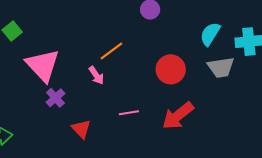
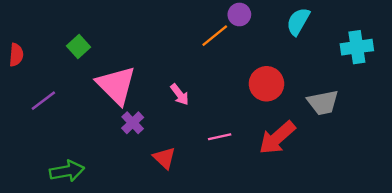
cyan semicircle: (210, 34) -> (298, 21), moved
orange line: (111, 51) -> (215, 36), moved
gray trapezoid: (221, 67) -> (323, 102), moved

